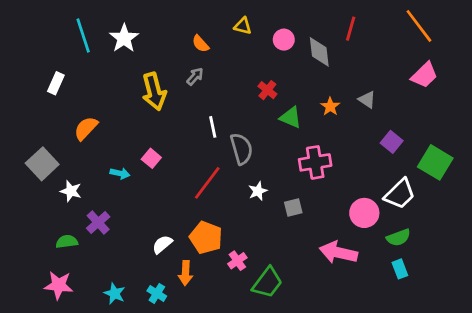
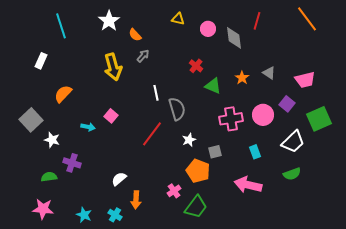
white star: (124, 38) -> (109, 21), moved
orange semicircle: (201, 44) -> (135, 35), moved
pink trapezoid: (424, 75) -> (305, 80), moved, turned 30
green square: (435, 162) -> (319, 119), turned 35
pink circle: (364, 213) -> (263, 115), moved
purple cross: (98, 222) -> (72, 163), turned -30
orange pentagon: (206, 238) -> (198, 171), moved
cyan rectangle: (400, 269) -> (255, 152), moved

